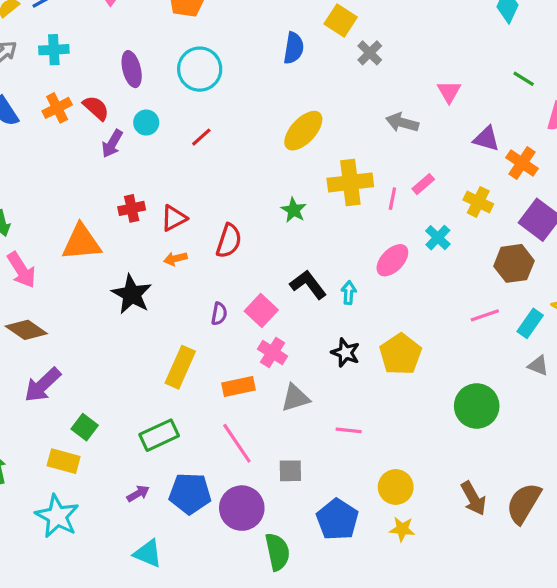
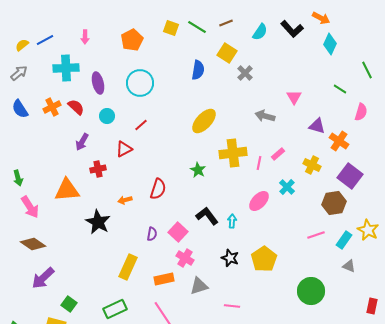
cyan cross: (54, 50) -> (66, 68), moved, size x1.4
purple arrow: (112, 144) -> (82, 142), moved
red triangle: (174, 218) -> (124, 149), moved

